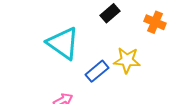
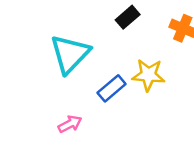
cyan triangle: (63, 43) -> (70, 54), turned 39

